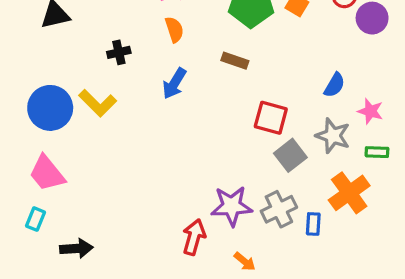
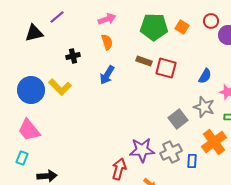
red square: (271, 118) -> (166, 68), moved

